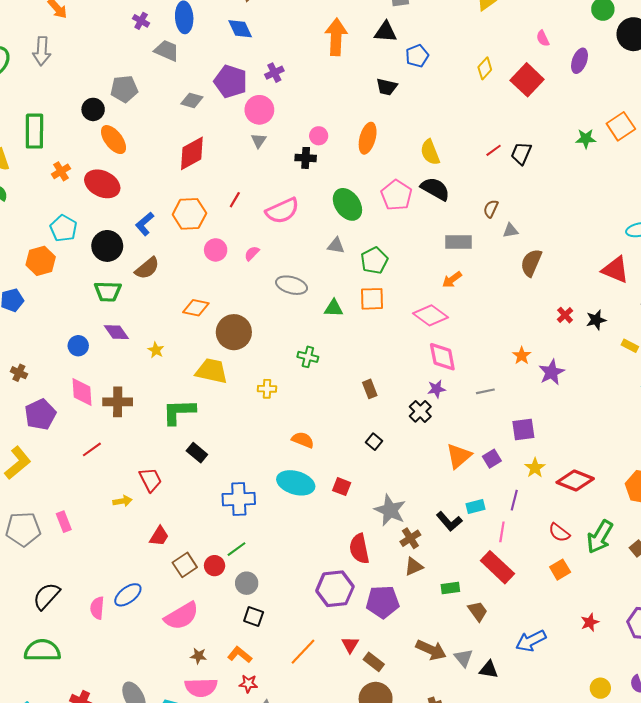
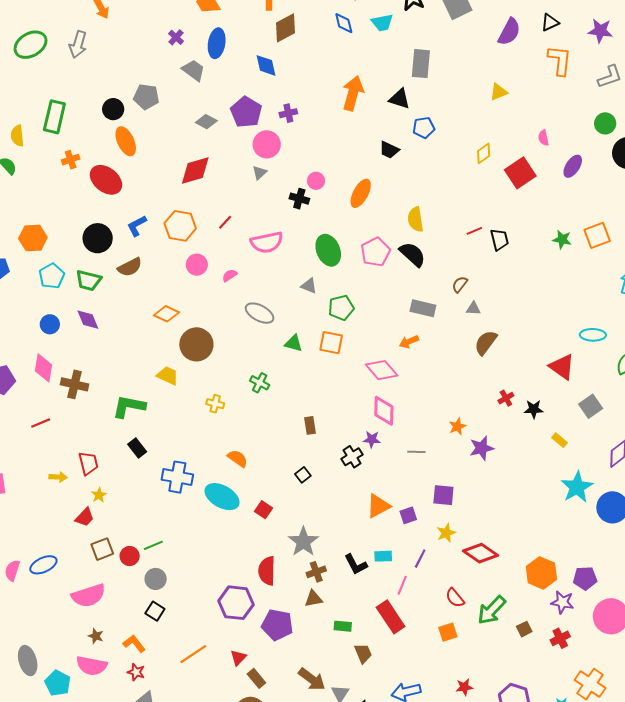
black trapezoid: (521, 153) -> (499, 240), turned 130
cyan pentagon: (63, 228) -> (52, 276), moved
yellow star: (156, 350) -> (99, 495), moved
yellow trapezoid: (212, 371) -> (168, 376), size x0.7
blue cross: (239, 499) -> (177, 477), moved

